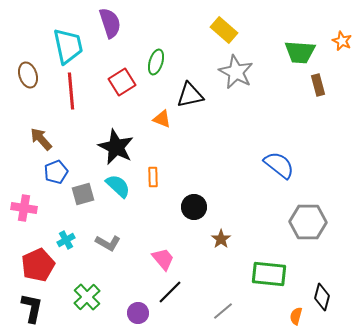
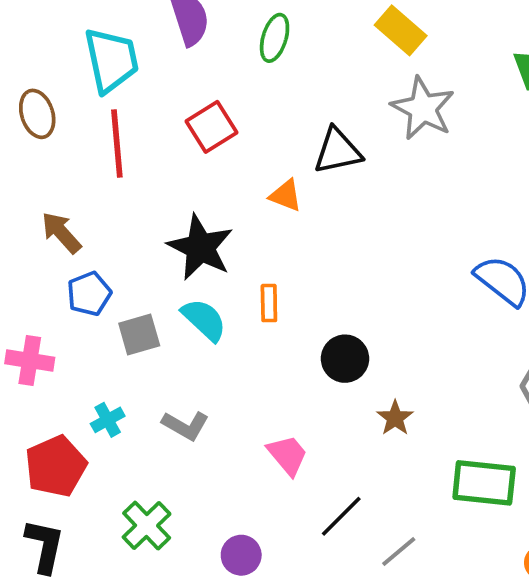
green ellipse: (156, 62) -> (275, 38), moved
black line: (170, 292) -> (341, 516), moved

